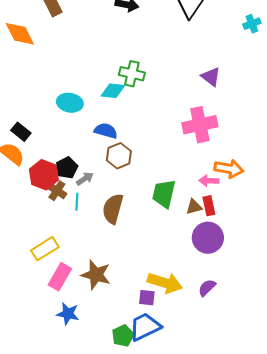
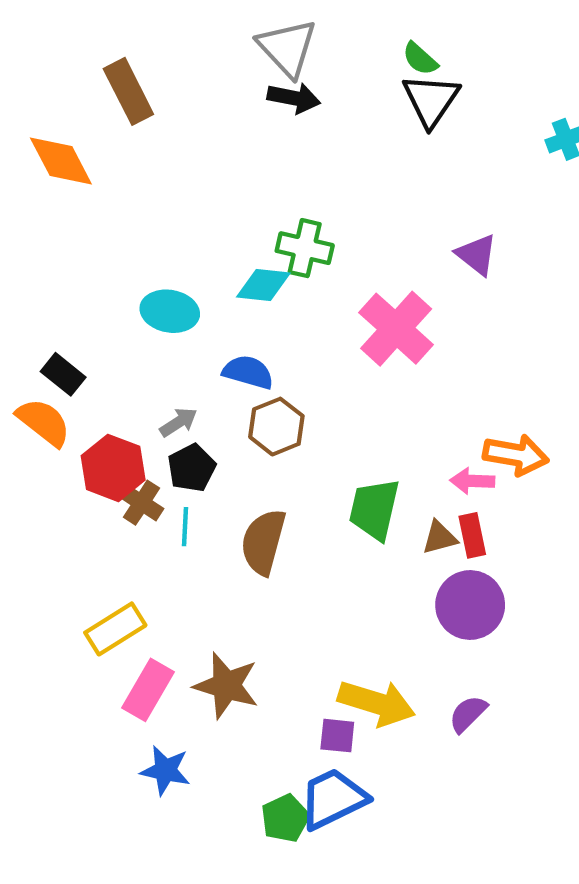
pink cross: (200, 125) -> (396, 329), moved, turned -36
black pentagon: (67, 168) -> (192, 468), moved
gray arrow: (85, 179) -> (178, 422), moved

